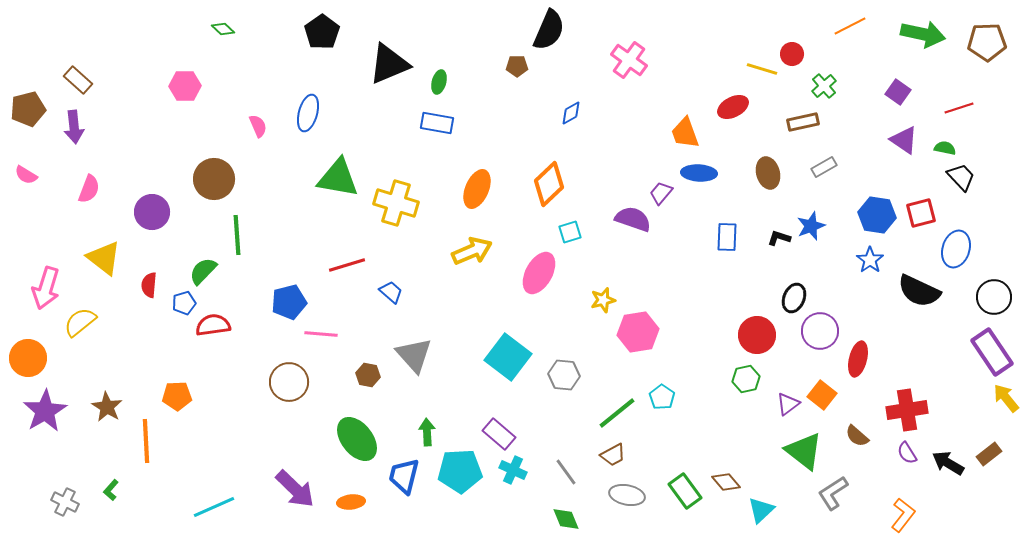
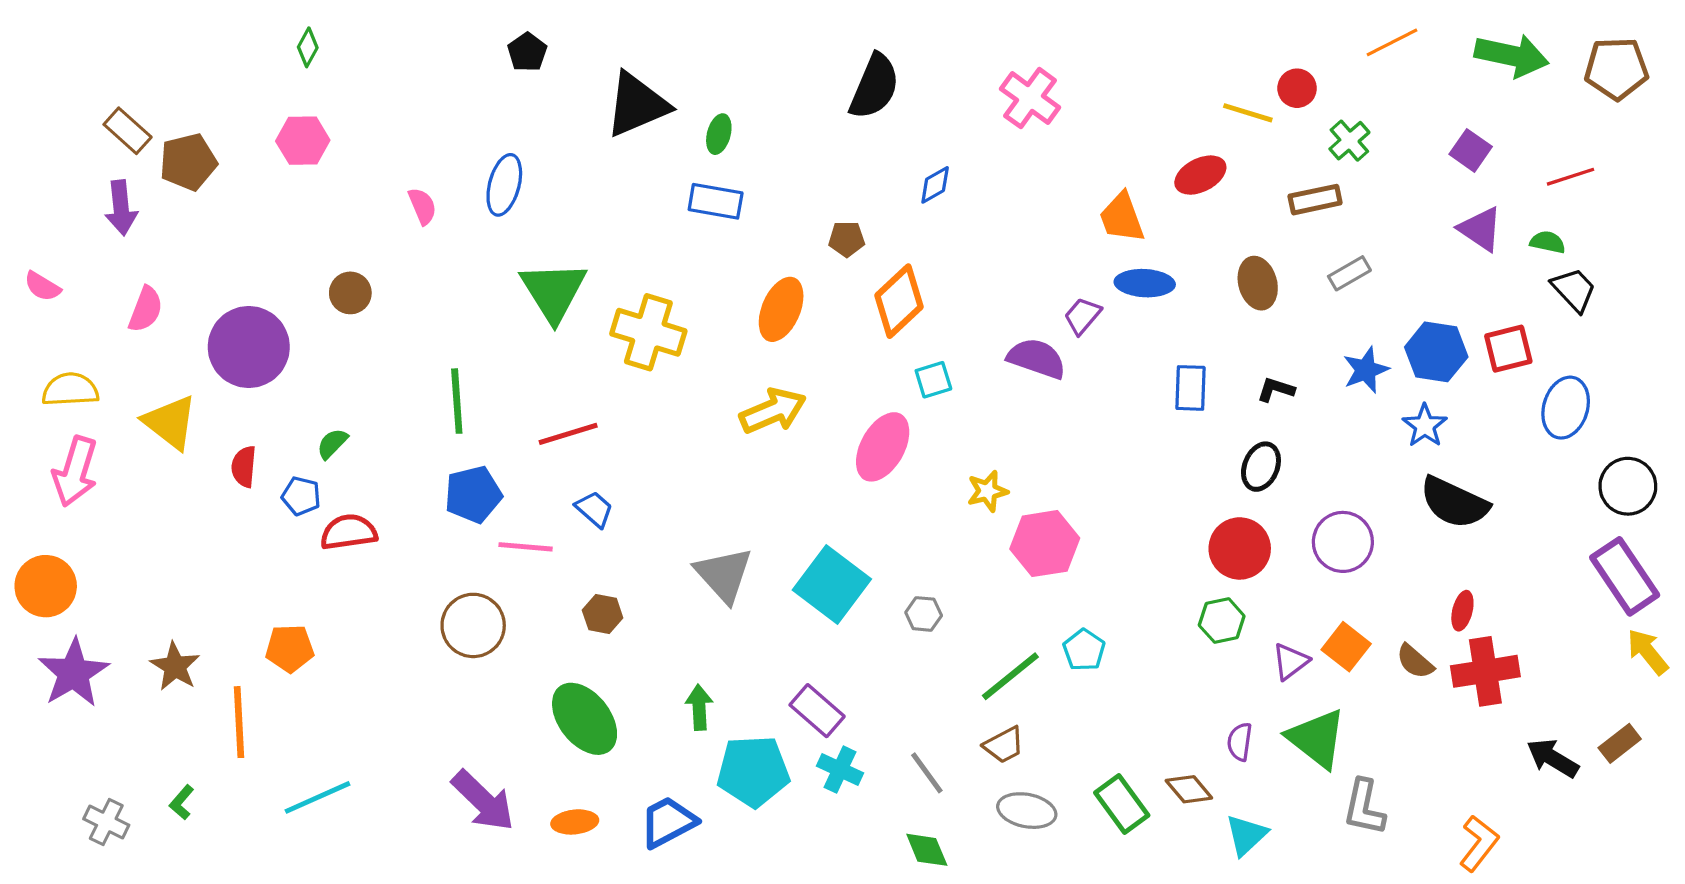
green diamond: (223, 29) -> (308, 47), moved, turned 75
black semicircle: (549, 30) -> (874, 87), moved
black pentagon: (322, 32) -> (527, 52), size x0.7
brown pentagon: (517, 66) -> (847, 239), moved
brown pentagon: (28, 109) -> (188, 162), moved
green triangle: (338, 178) -> (553, 291), turned 48
brown circle: (214, 179) -> (350, 293), size x0.6
purple circle: (152, 212) -> (249, 347), size x1.4
blue star: (811, 226) -> (1366, 370), moved
green line: (237, 235) -> (457, 401), moved
green semicircle: (203, 271) -> (332, 444), size x0.7
black semicircle: (919, 291) -> (1454, 503), moved
blue trapezoid: (391, 292) -> (594, 509), moved
black ellipse: (794, 298) -> (1261, 467), moved
blue pentagon: (184, 303) -> (301, 496), turned 30
yellow semicircle: (80, 322) -> (70, 390), moved, turned 36
gray triangle: (414, 355) -> (724, 575), moved
red ellipse: (858, 359) -> (1462, 611), moved, size x0.7
gray hexagon: (564, 375) -> (924, 614), size x0.7
brown semicircle: (857, 436) -> (1415, 661), moved
purple semicircle: (907, 453) -> (1240, 742), moved, turned 40
blue trapezoid: (404, 476) -> (668, 822), moved, turned 48
gray L-shape: (833, 493) -> (1364, 807), turned -45
cyan line: (214, 507) -> (318, 797), moved

